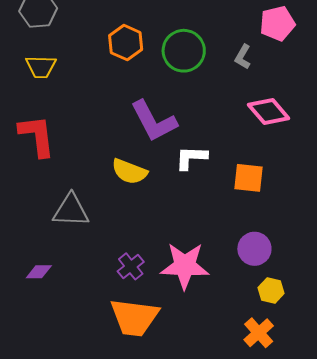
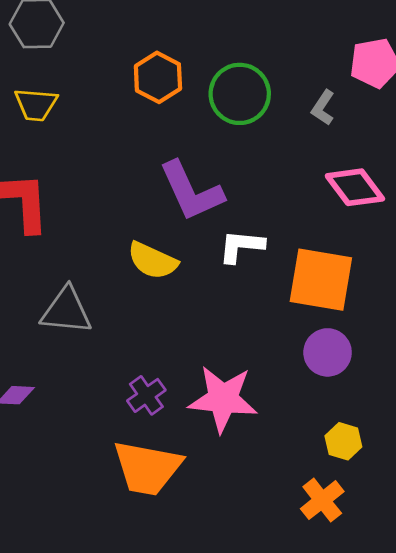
orange square: (248, 178) -> (321, 280), size x1.5
purple circle: (254, 249) -> (328, 352), moved

